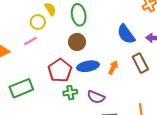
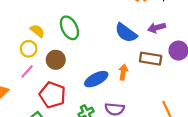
brown circle: (77, 42) -> (56, 60), moved
brown rectangle: (140, 63) -> (151, 59), turned -36
red pentagon: (60, 70) -> (52, 95), moved

